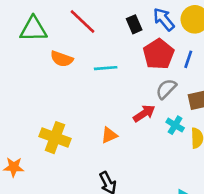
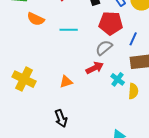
red pentagon: (159, 54) -> (111, 23), turned 30
blue line: (188, 59) -> (133, 39), moved
gray semicircle: (166, 89) -> (104, 48), moved

